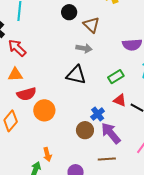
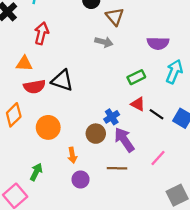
red arrow: (17, 48) -> (41, 33), moved, turned 54
black triangle: (76, 75) -> (62, 80), moved
orange circle: (44, 110) -> (48, 127), moved
orange arrow: (47, 154) -> (72, 155), moved

